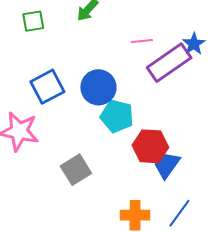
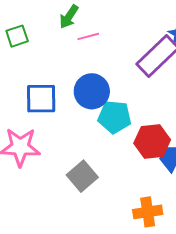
pink line: (142, 41) -> (88, 36), moved
blue square: (47, 87) -> (41, 99), turned 36

